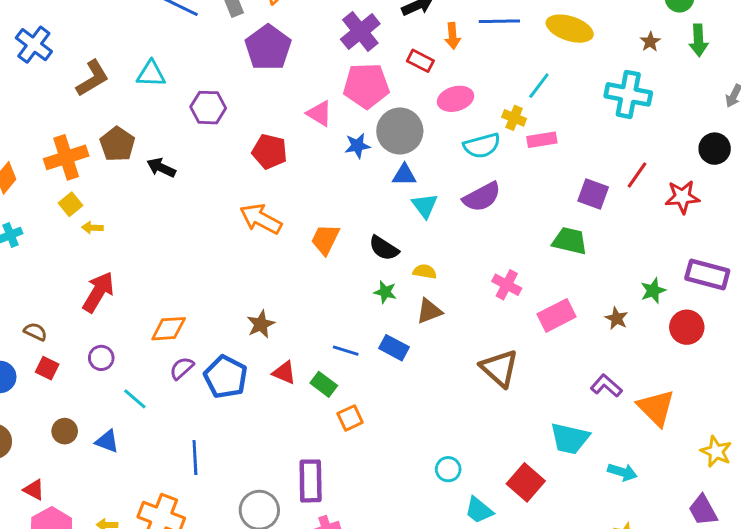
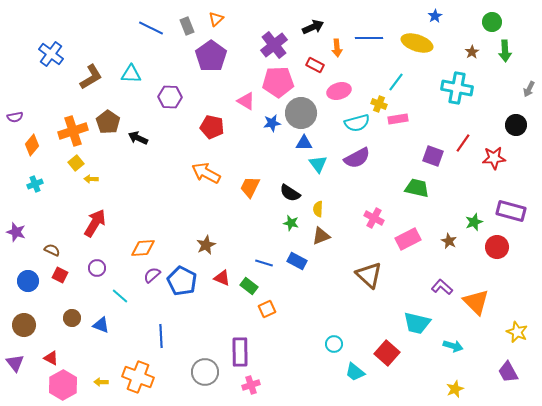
yellow semicircle: (425, 272) -> (318, 209), turned -98

